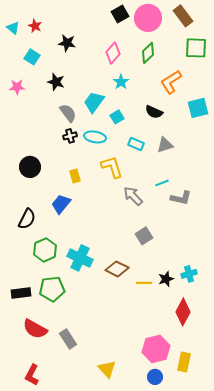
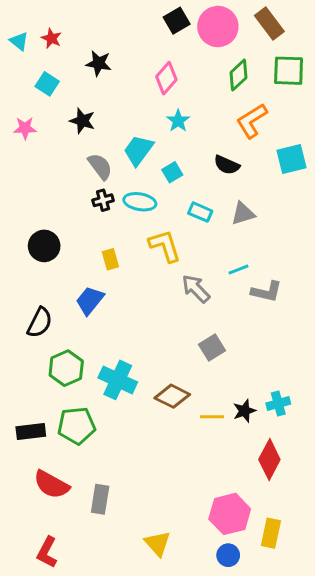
green diamond: (148, 53) -> (238, 75), moved
gray rectangle: (68, 339) -> (100, 499), turned 42

